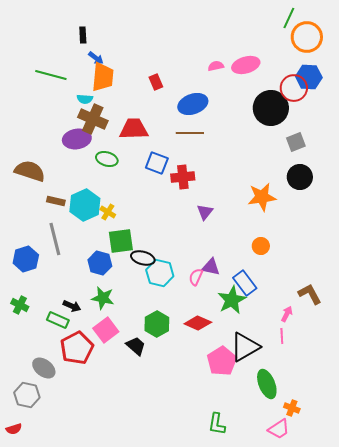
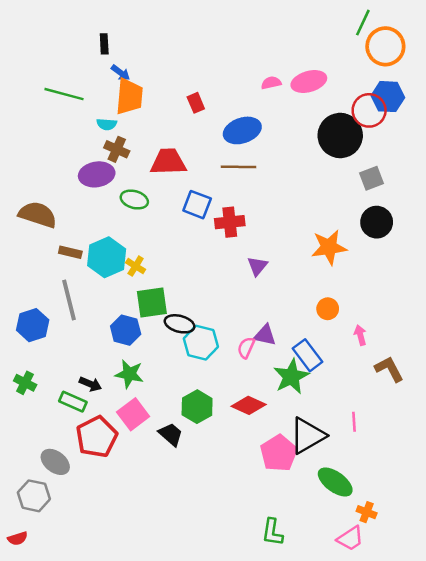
brown cross: (93, 119) -> (117, 149), size x0.7
pink arrow: (287, 314) -> (360, 335), moved, turned -42
green ellipse: (267, 384) -> (335, 482), turned -32

